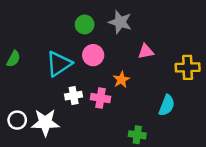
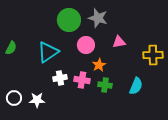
green circle: (85, 24) -> (69, 20), size x1.5
pink circle: (93, 55) -> (86, 45), moved
white star: (45, 123) -> (37, 100), size x0.7
green cross: (137, 135) -> (105, 85), moved

